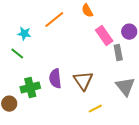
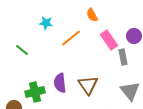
orange line: (54, 20) -> (71, 38), moved
cyan star: (24, 34) -> (46, 23), moved
green line: (17, 54) -> (22, 50), moved

